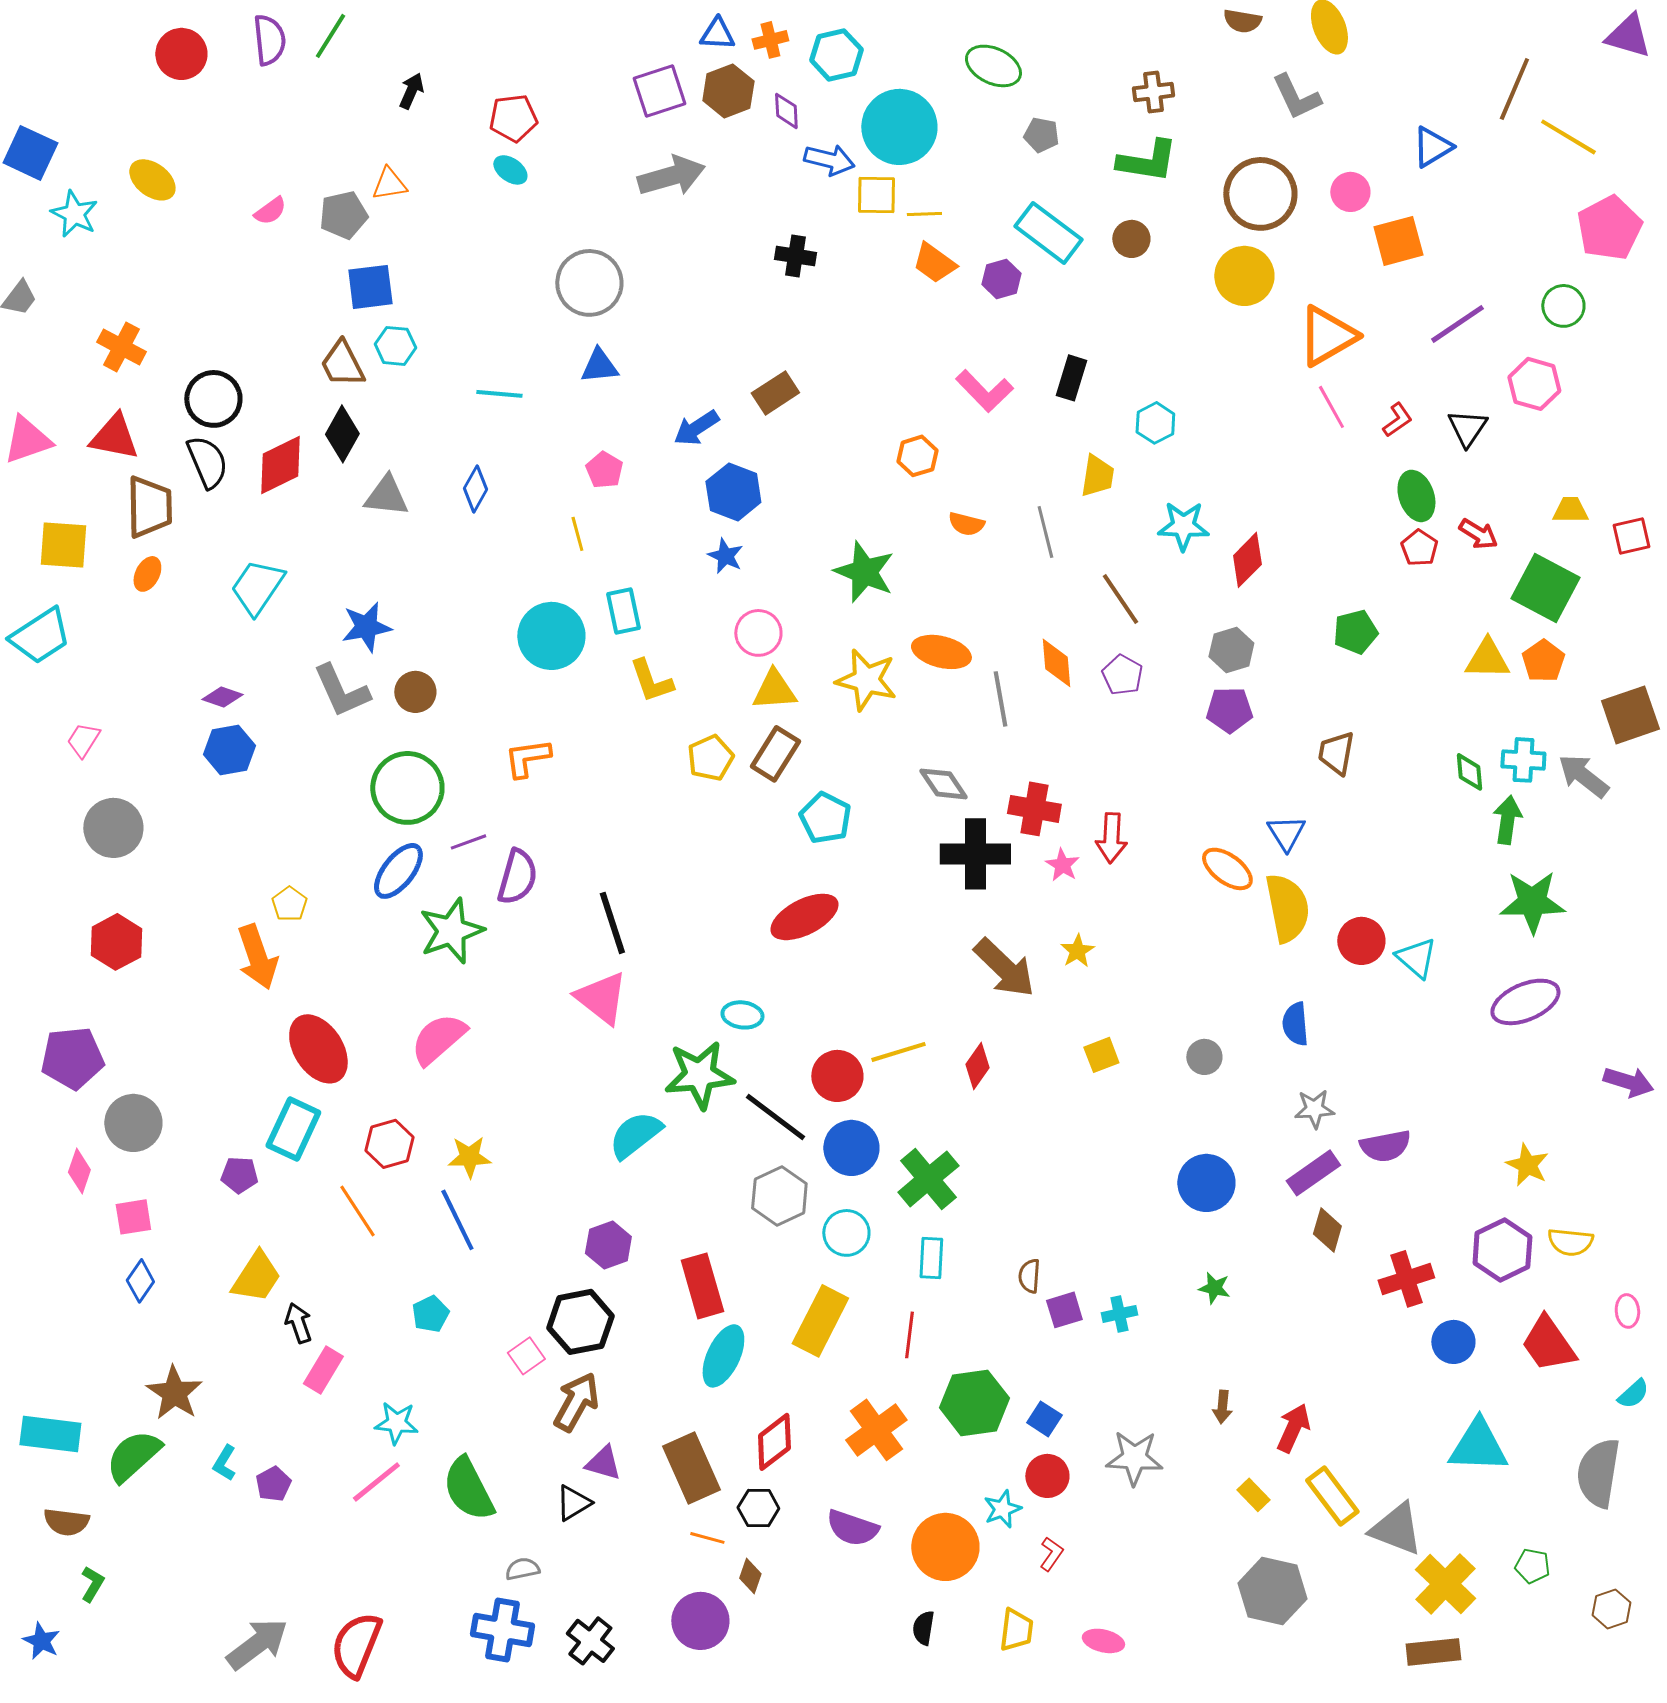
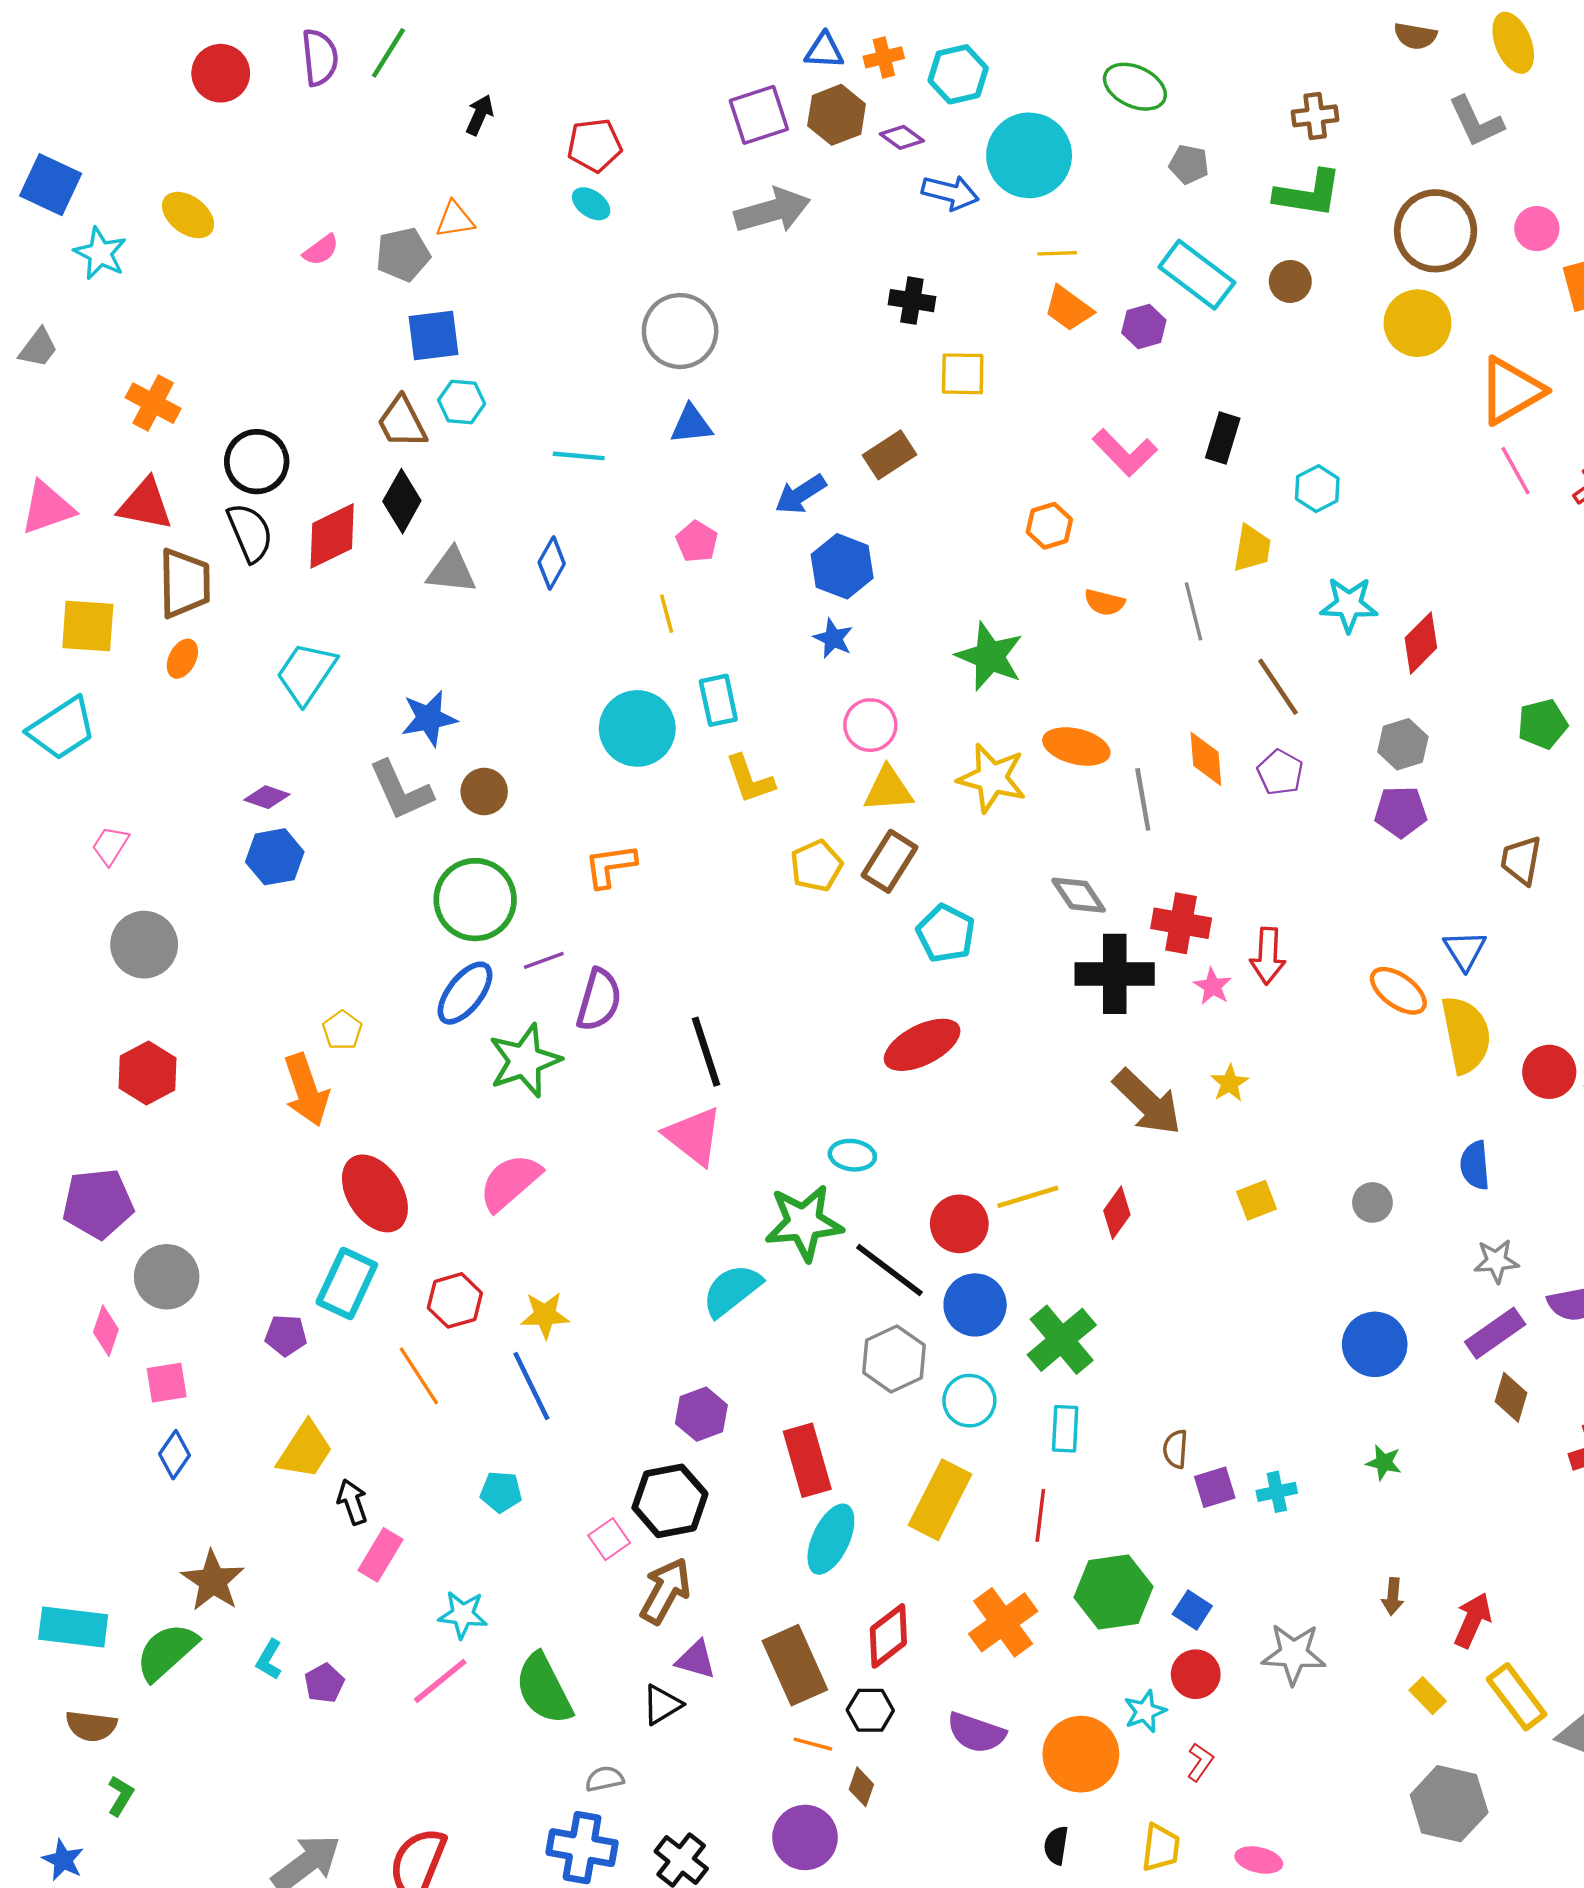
purple diamond: (786, 111) -> (902, 137), turned -51
yellow square: (876, 195) -> (963, 374), moved
cyan pentagon: (430, 1314) -> (501, 1492), turned 30

